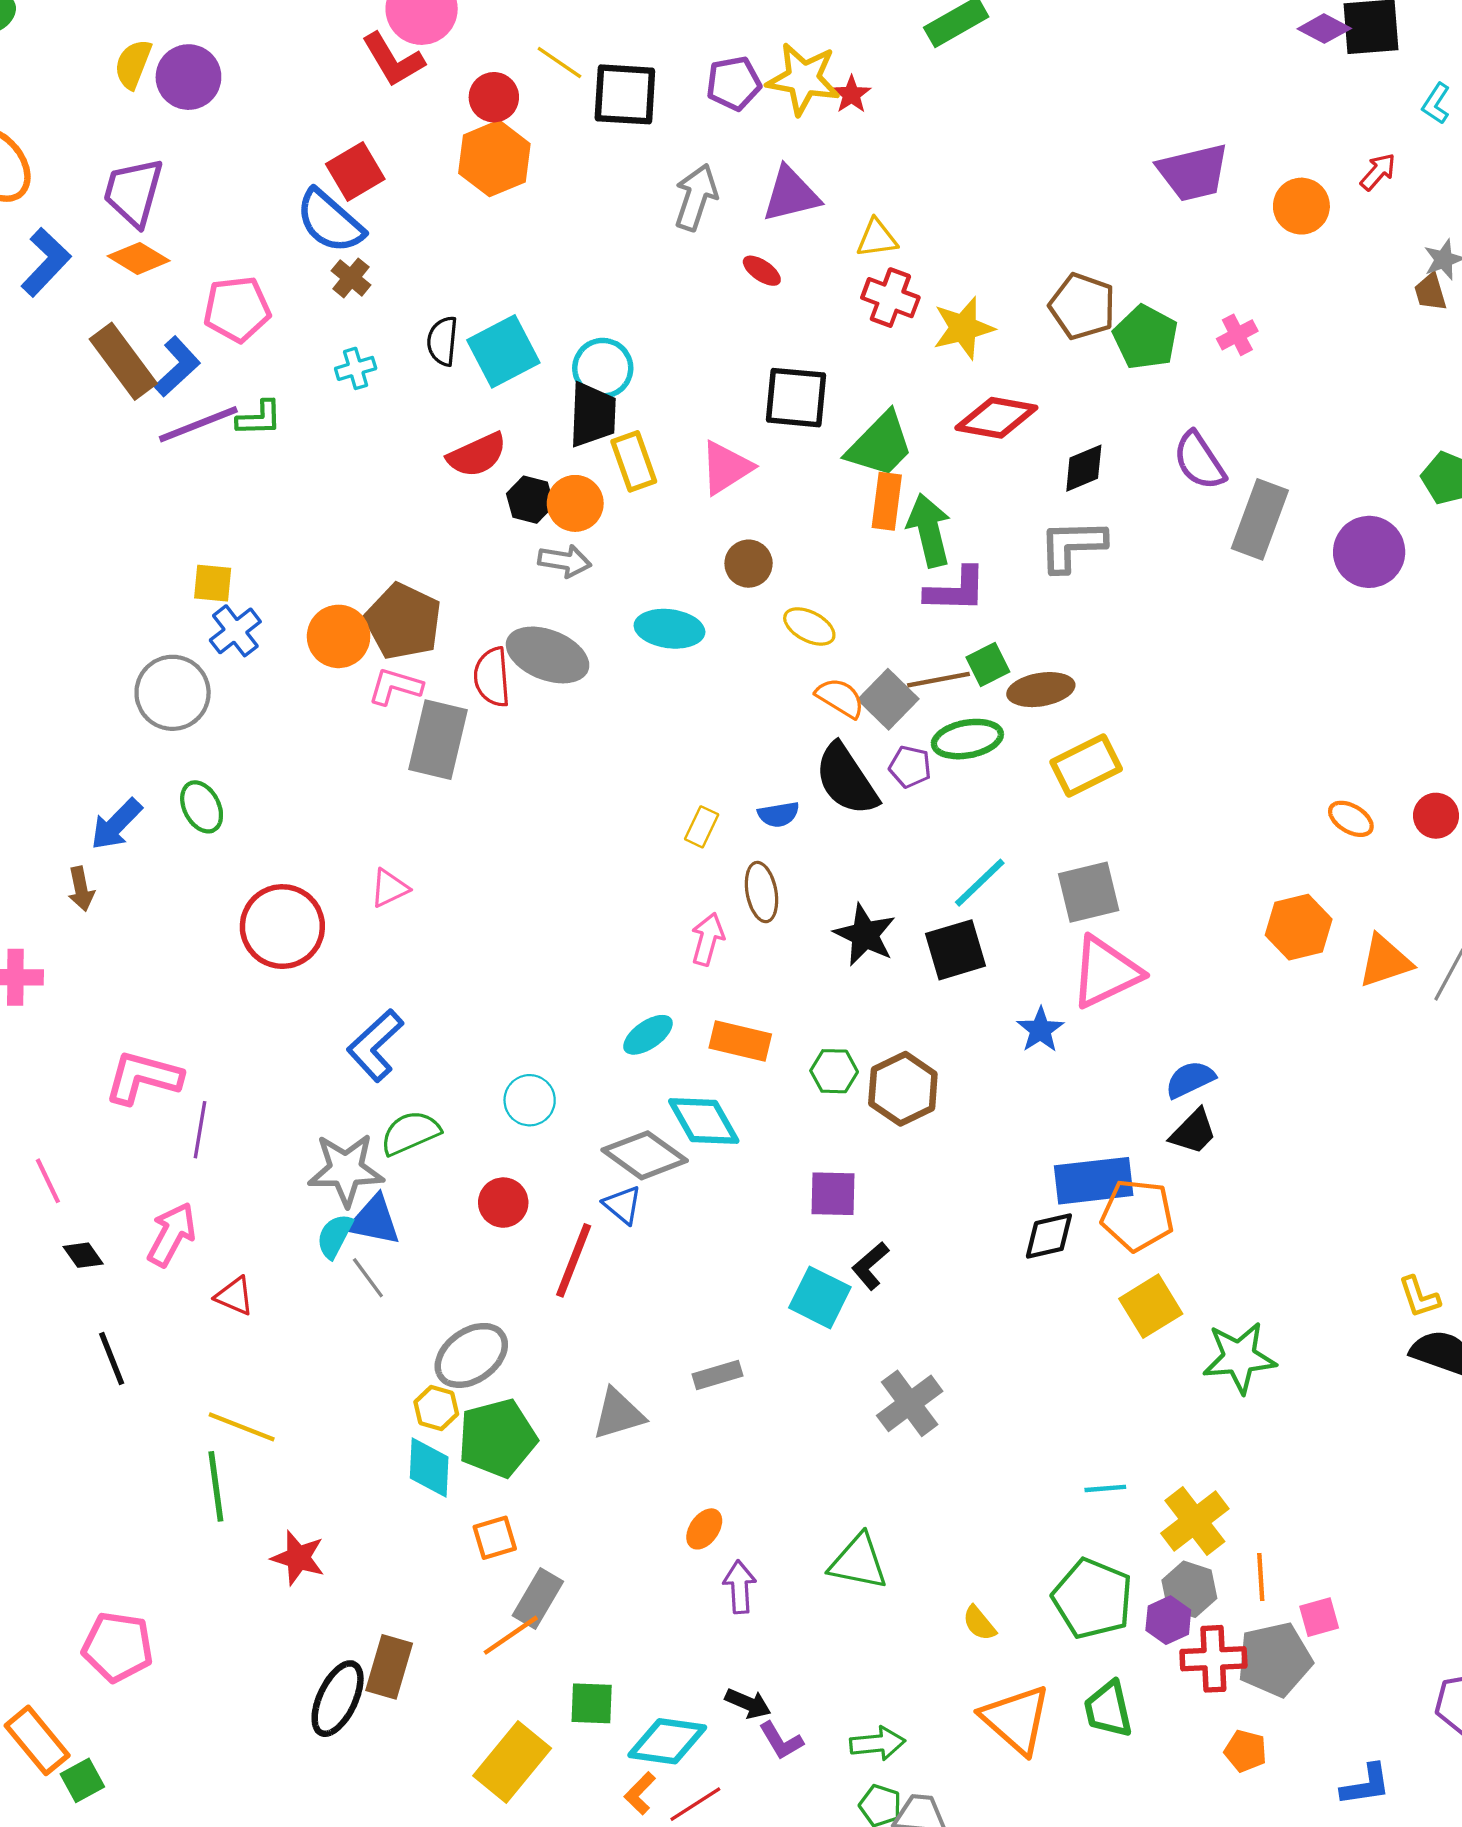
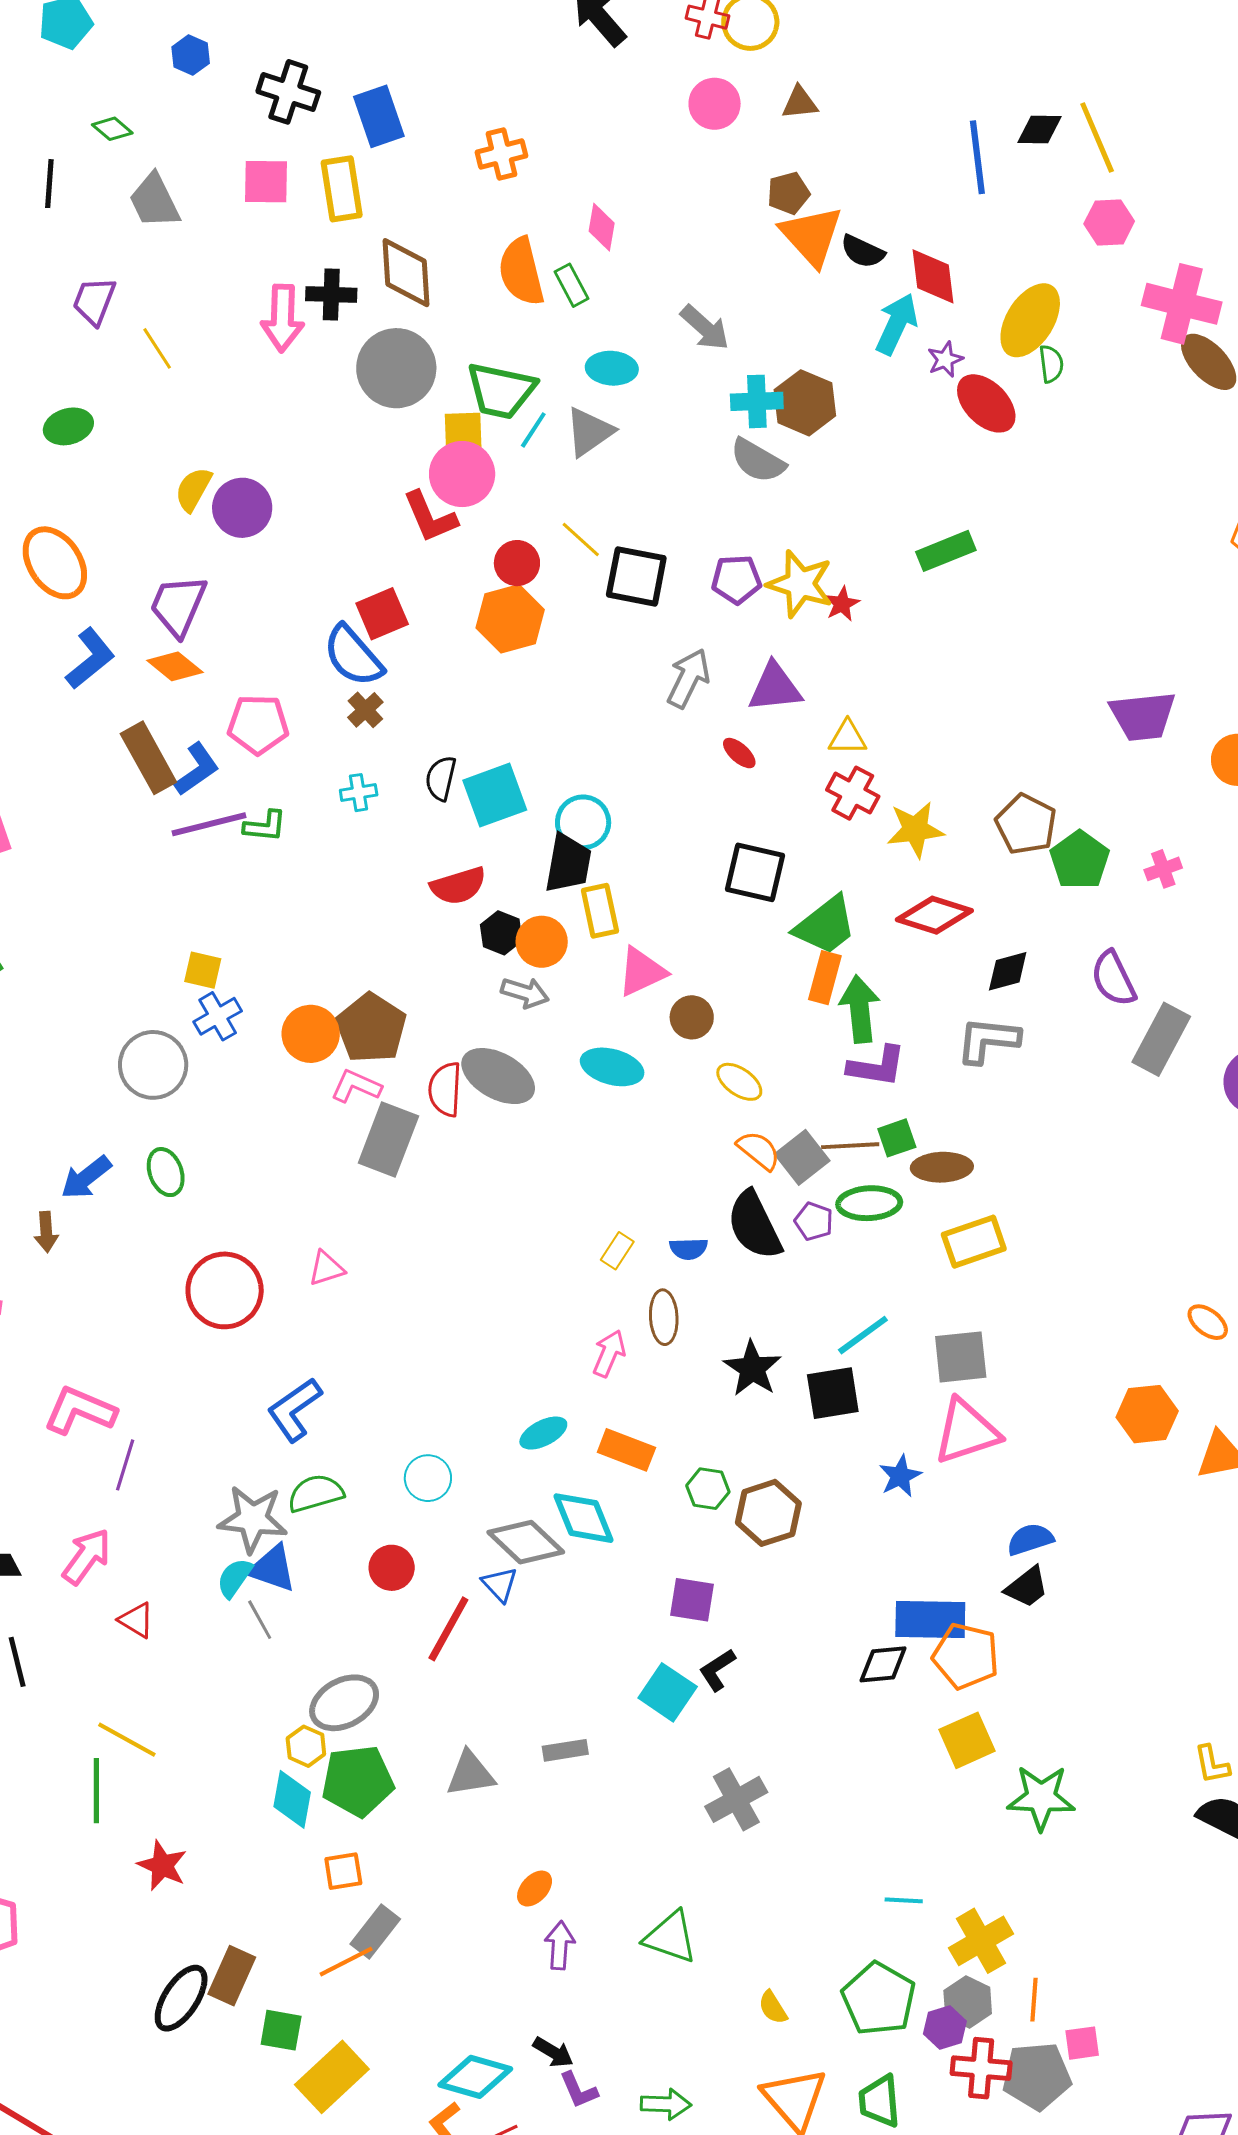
pink triangle: (726, 468) -> (642, 972), moved
green square: (592, 1703) -> (281, 2030), moved

